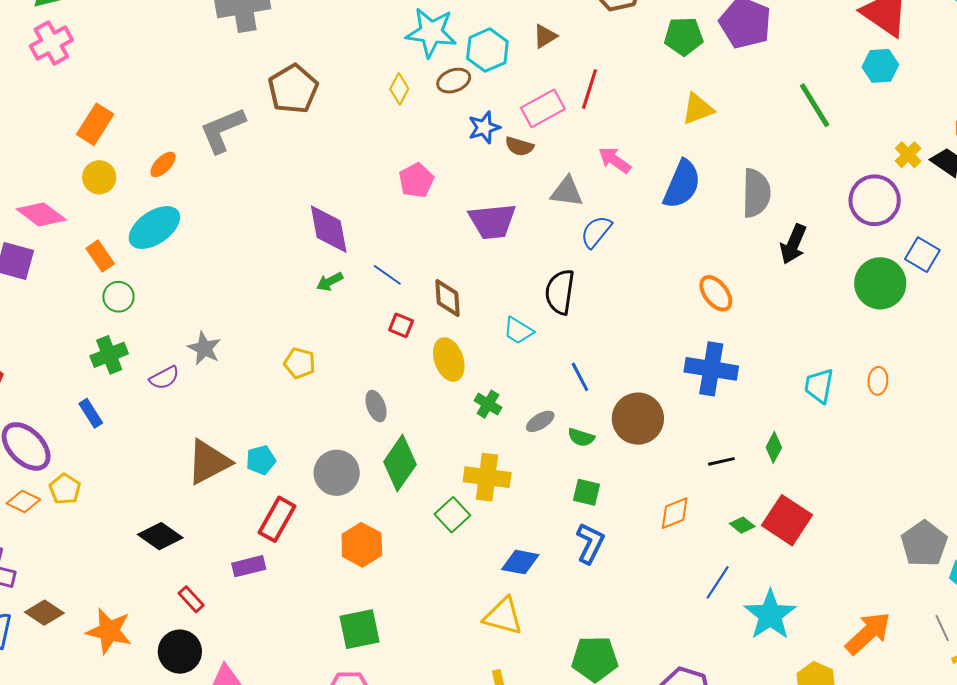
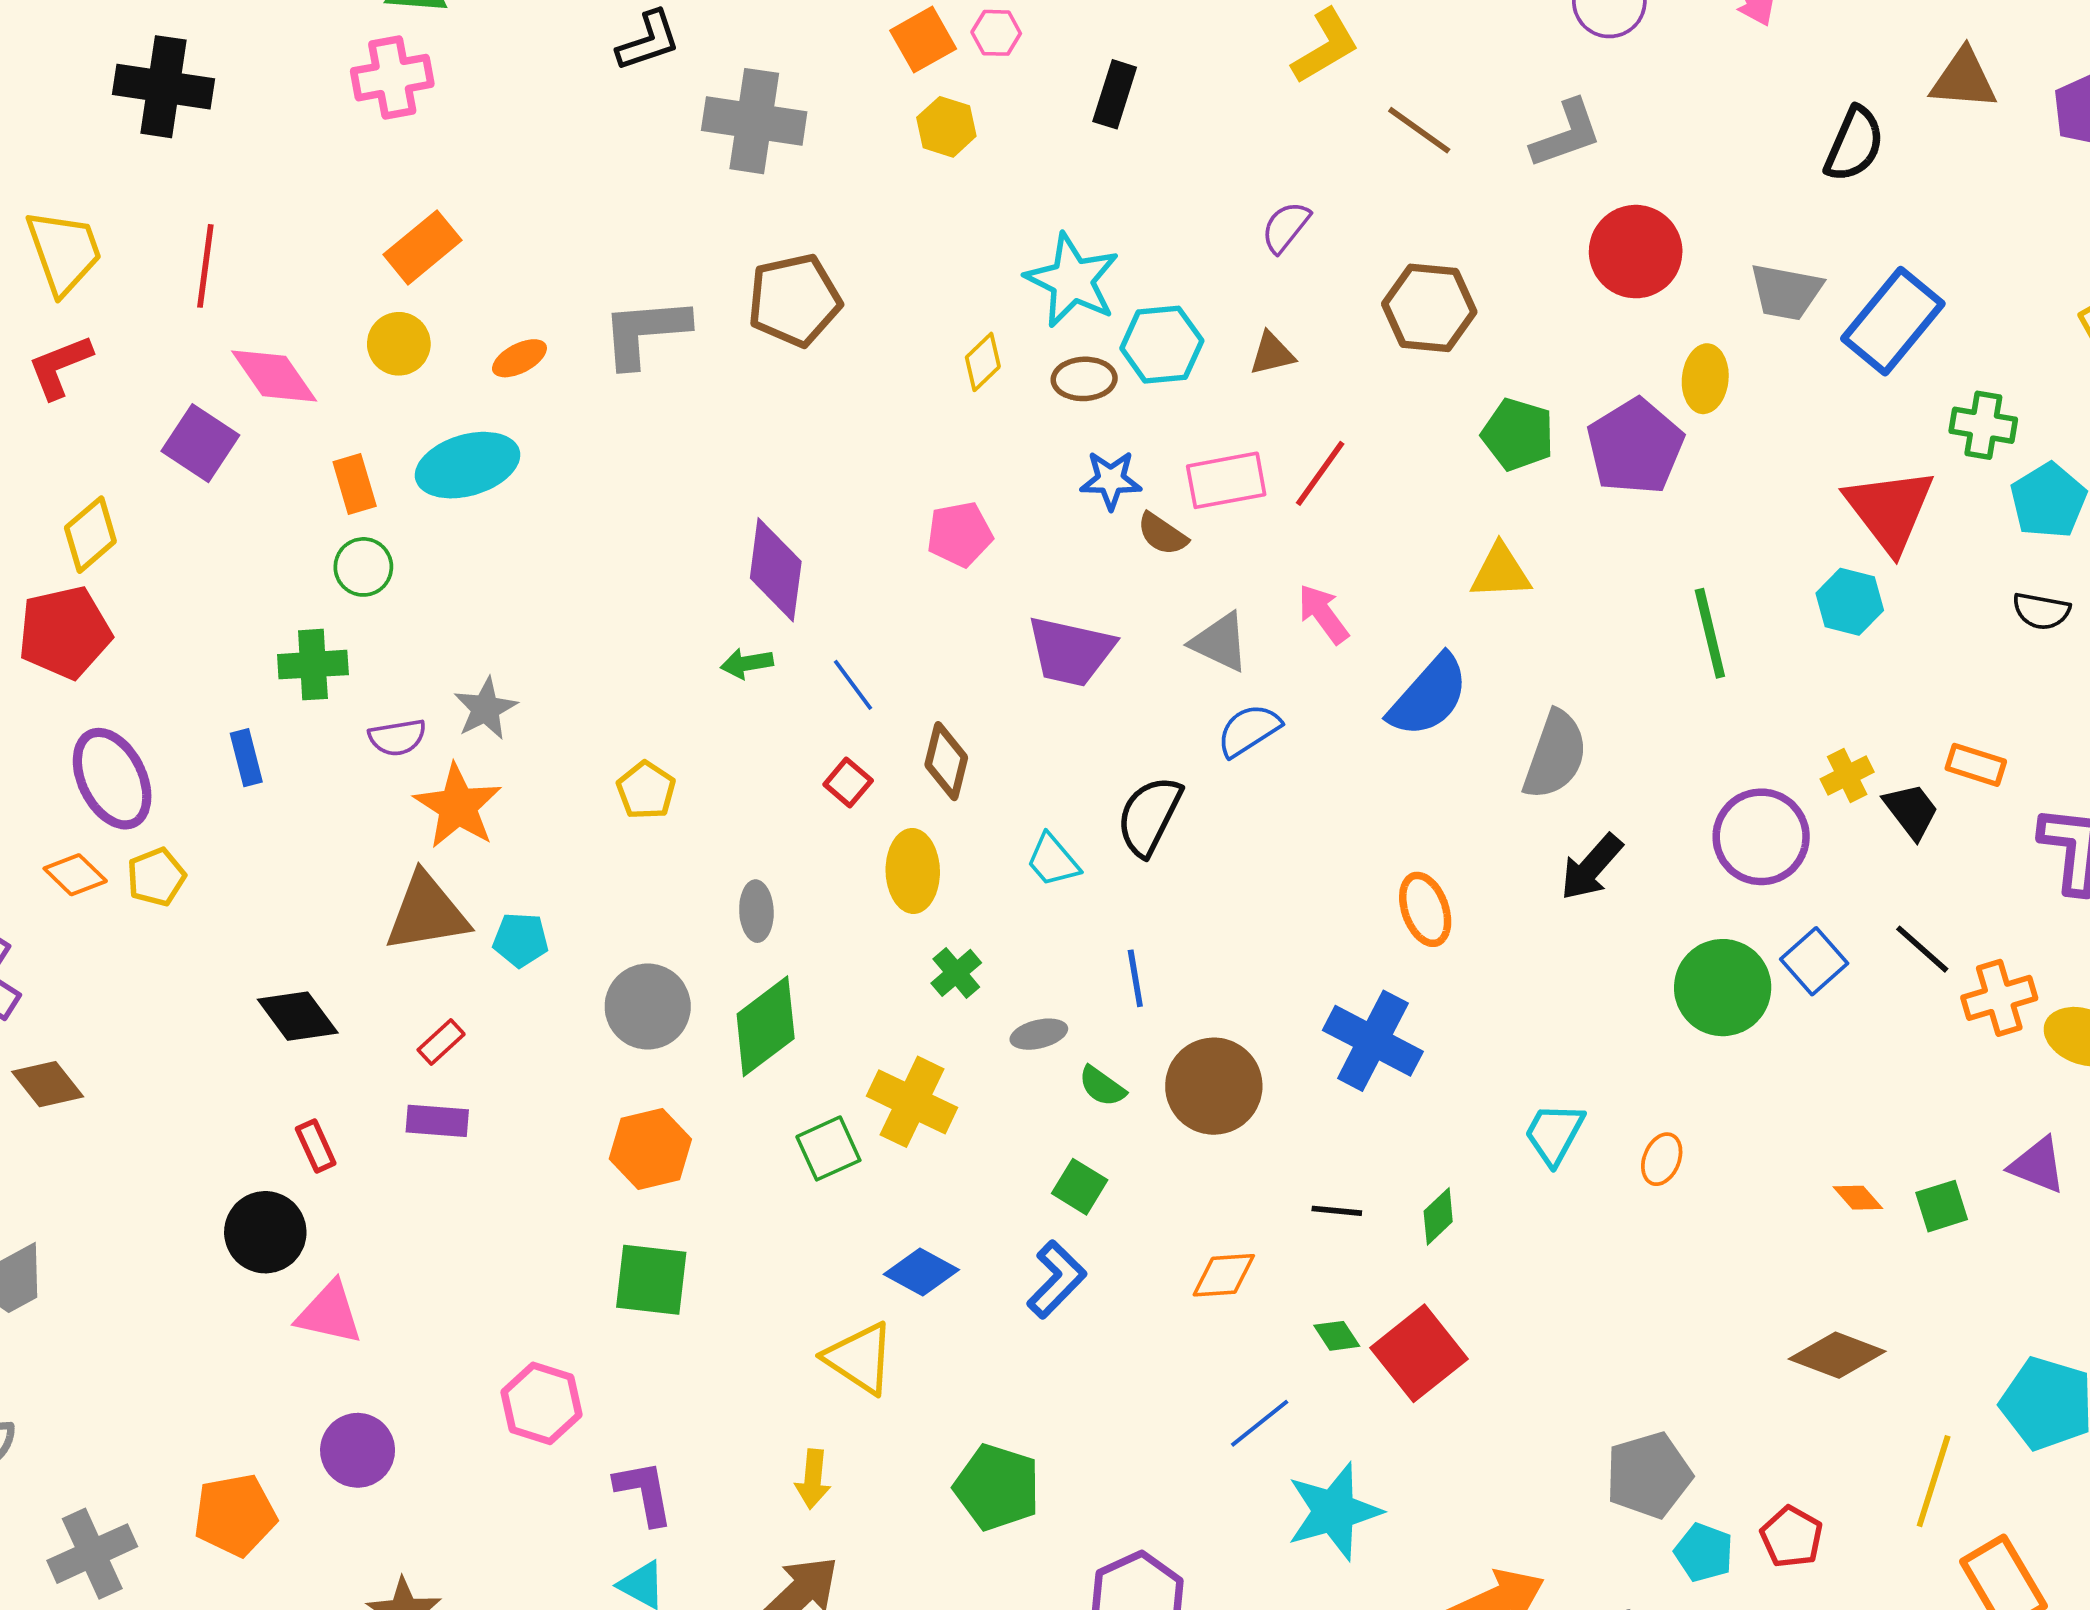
red rectangle: (277, 519) -> (441, 1042), moved, size x0.6
green square: (360, 629) -> (651, 1280), moved
orange star: (109, 631) -> (458, 806), moved

